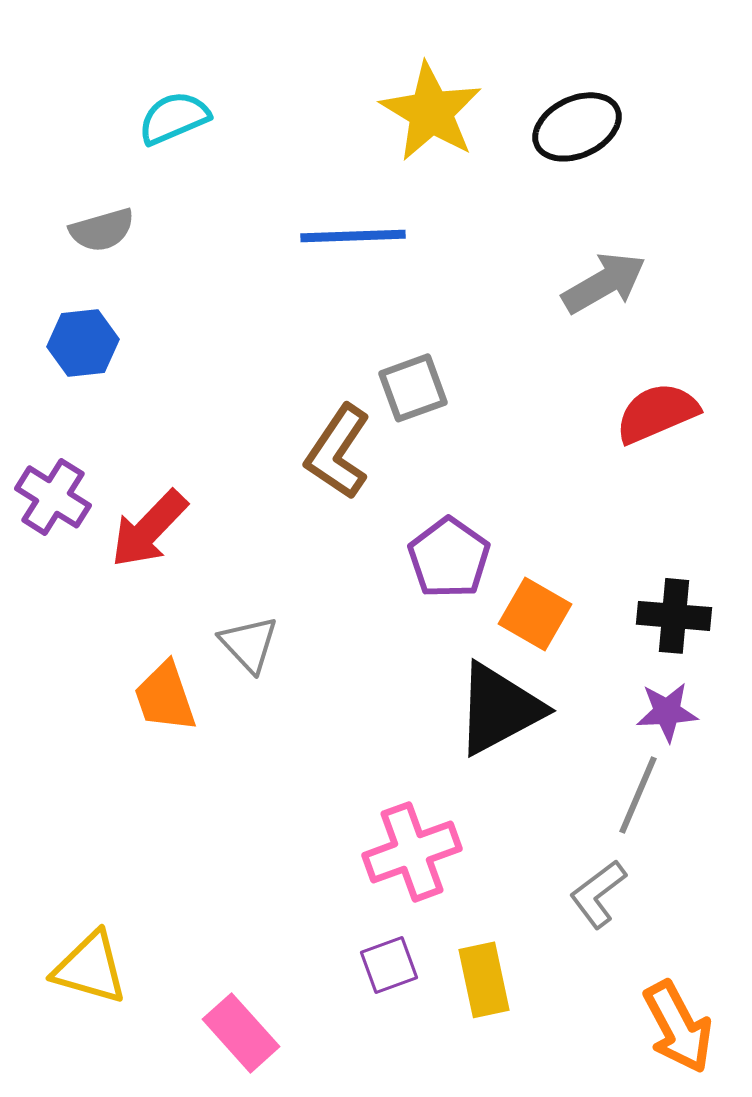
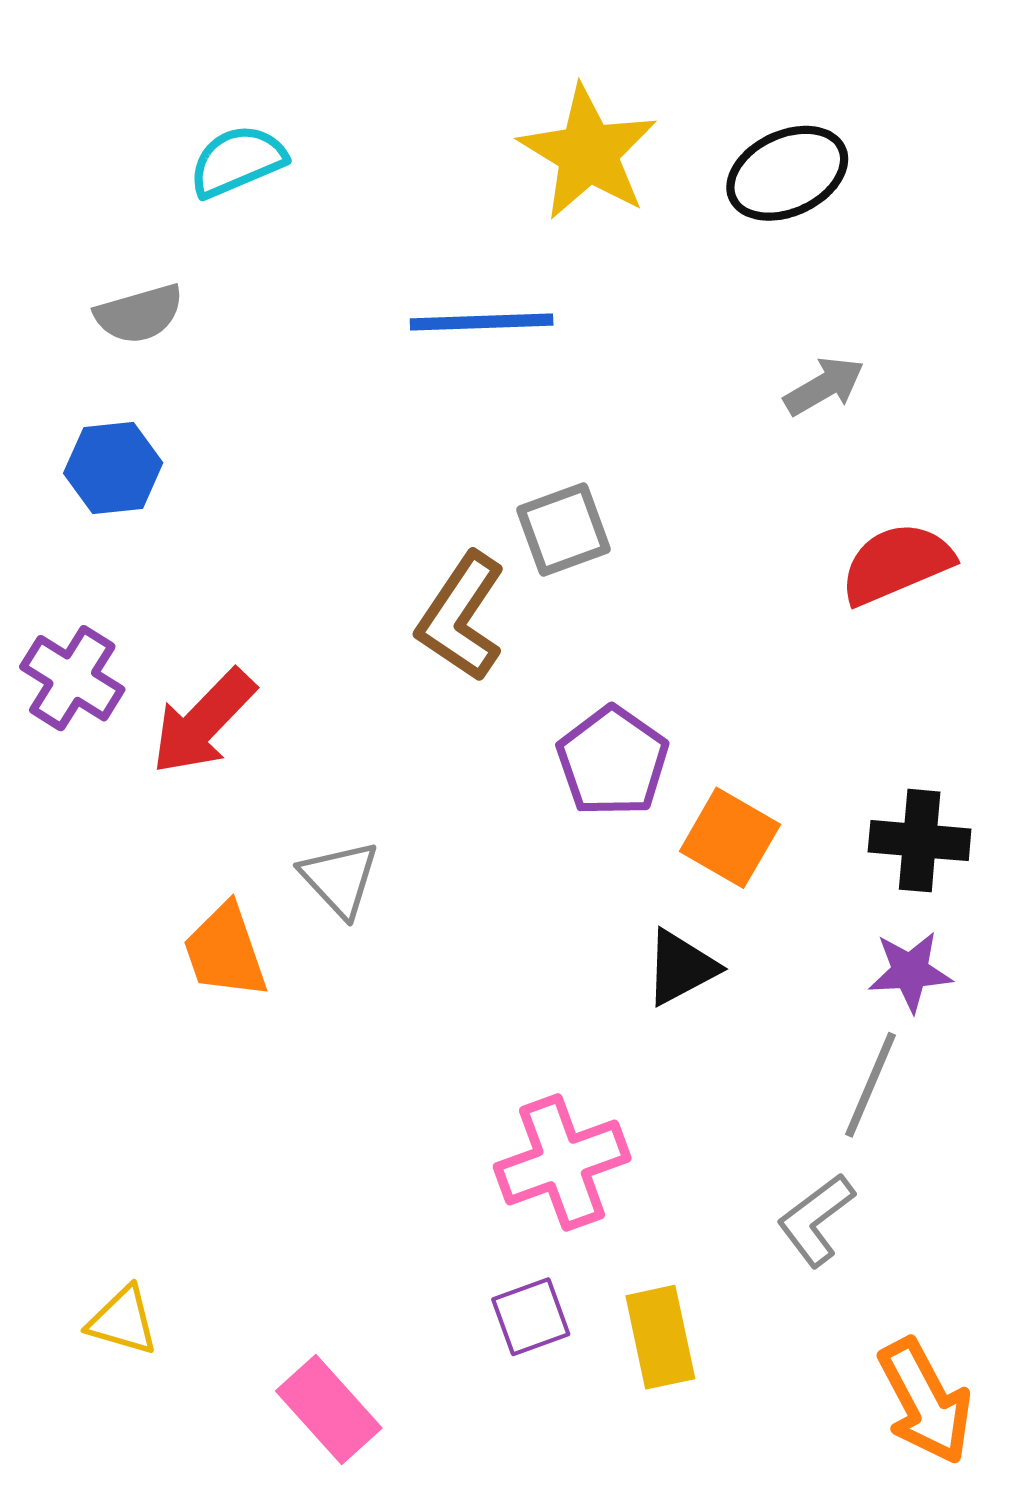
gray arrow: (604, 283) -> (824, 386), size x0.7
black triangle: (499, 709) -> (681, 967), size x0.6
yellow triangle: (90, 968) -> (123, 1321), size x0.7

